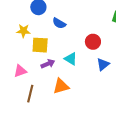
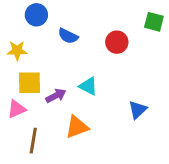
red circle: (93, 42) -> (117, 42), moved
yellow square: (40, 45) -> (30, 83), moved
blue triangle: (103, 64) -> (138, 110), moved

